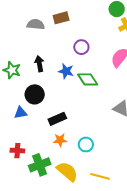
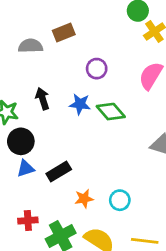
black circle: (35, 94) -> (21, 141), moved
black rectangle: (57, 119) -> (59, 172), moved

